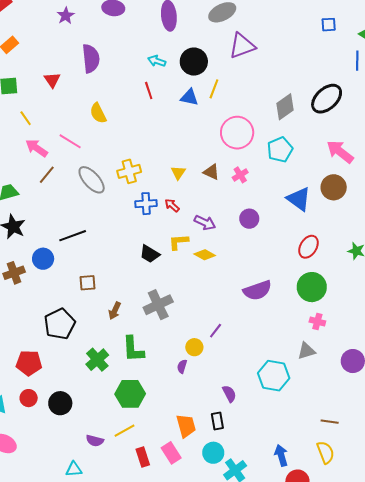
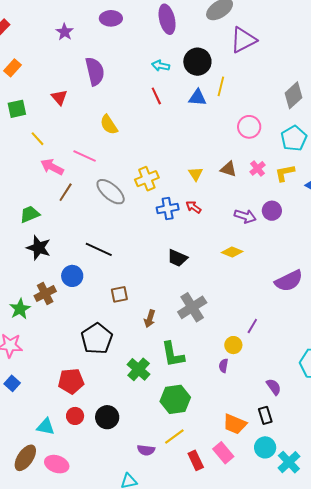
pink circle: (237, 133) -> (249, 127), size x0.7
purple arrow: (205, 223) -> (245, 216), moved
black line: (73, 236) -> (99, 249), turned 52
yellow L-shape: (179, 242) -> (285, 173), moved
orange trapezoid: (186, 426) -> (235, 424), turned 135

